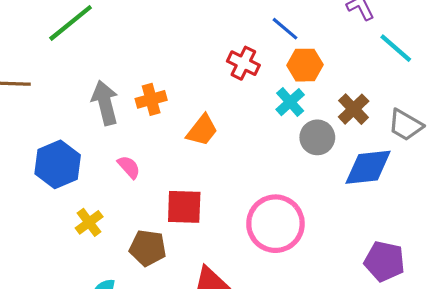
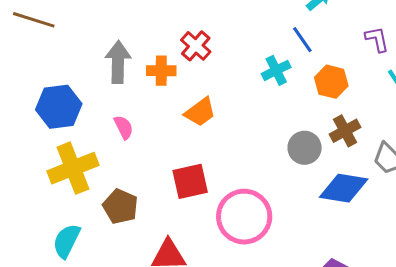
red cross: (243, 63) -> (196, 46), moved
orange hexagon: (305, 65) -> (331, 82), moved
cyan cross: (290, 102) -> (276, 70), moved
red square: (184, 207) -> (190, 181), moved, turned -30
yellow cross: (89, 222) -> (73, 168), size x1.8

